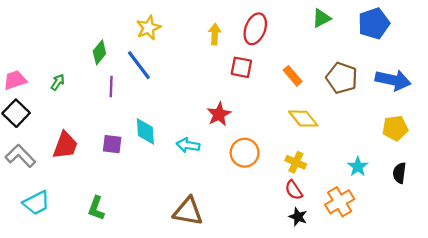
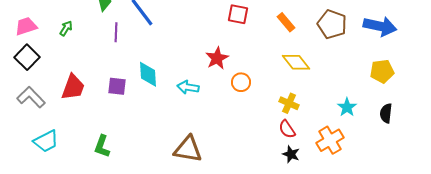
orange circle: (245, 153) -> (241, 82), moved, size x0.7

